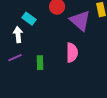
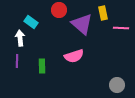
pink semicircle: (72, 53) -> (74, 56), turned 72
purple line: (15, 58) -> (17, 61), turned -64

